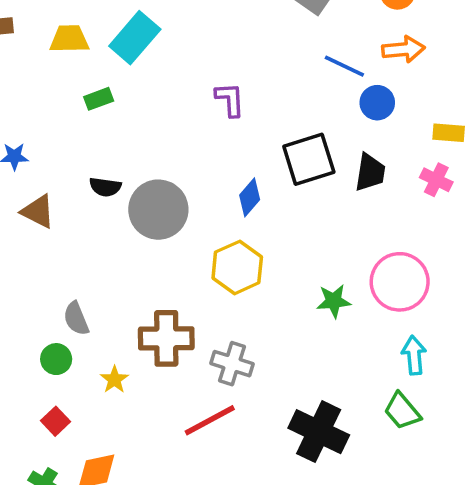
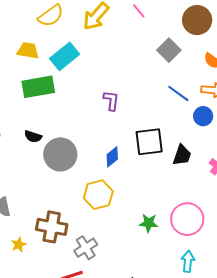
green rectangle: (99, 99) -> (38, 87), size x2.0
blue circle: (377, 103) -> (203, 116), moved
gray cross: (232, 364) -> (86, 248), turned 30

